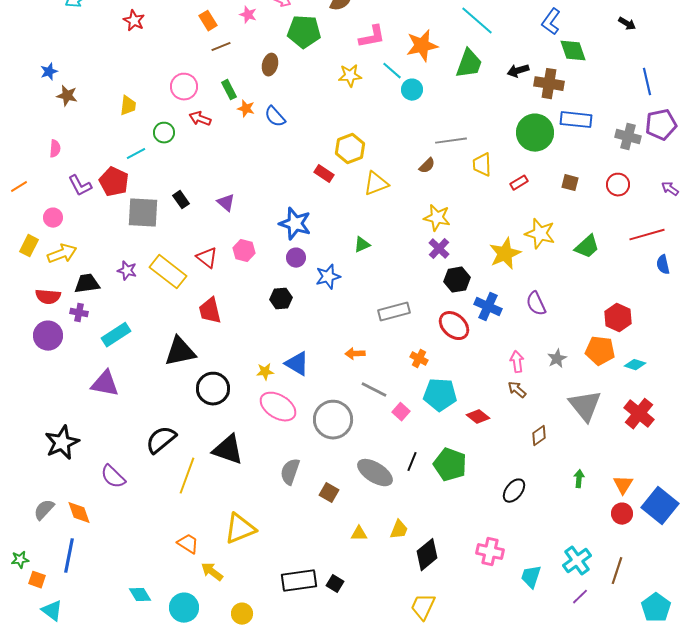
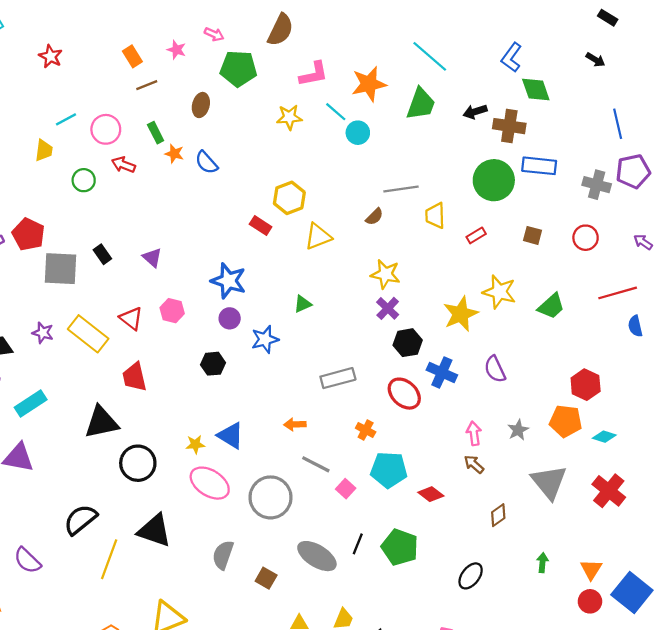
cyan line: (136, 154) -> (66, 119), moved

